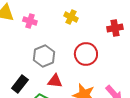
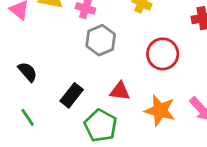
gray hexagon: (44, 56) -> (101, 40), moved

